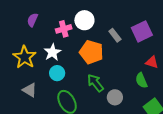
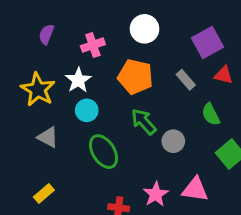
white circle: (84, 20) -> (145, 29), moved
gray rectangle: (115, 35) -> (186, 80), moved
red triangle: (152, 62) -> (224, 75), moved

